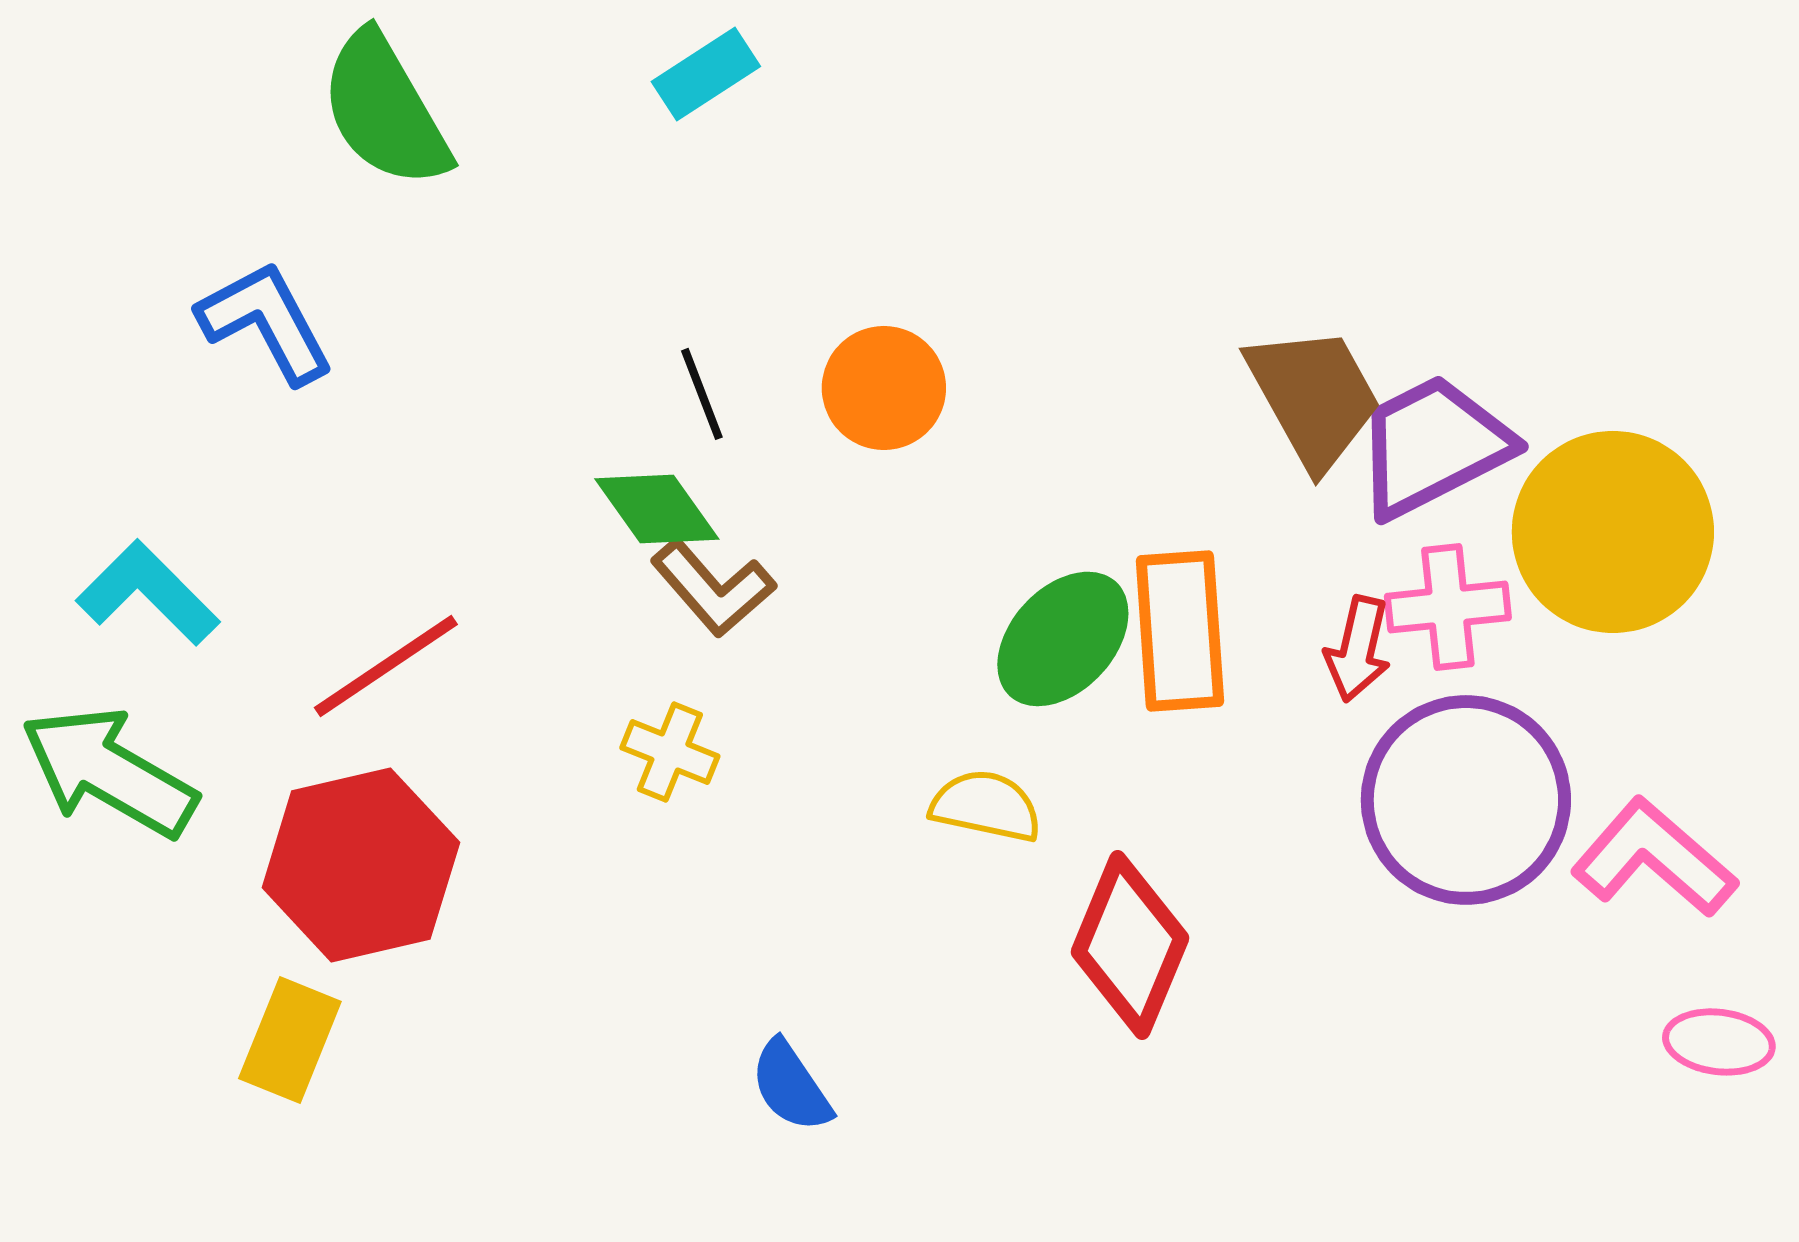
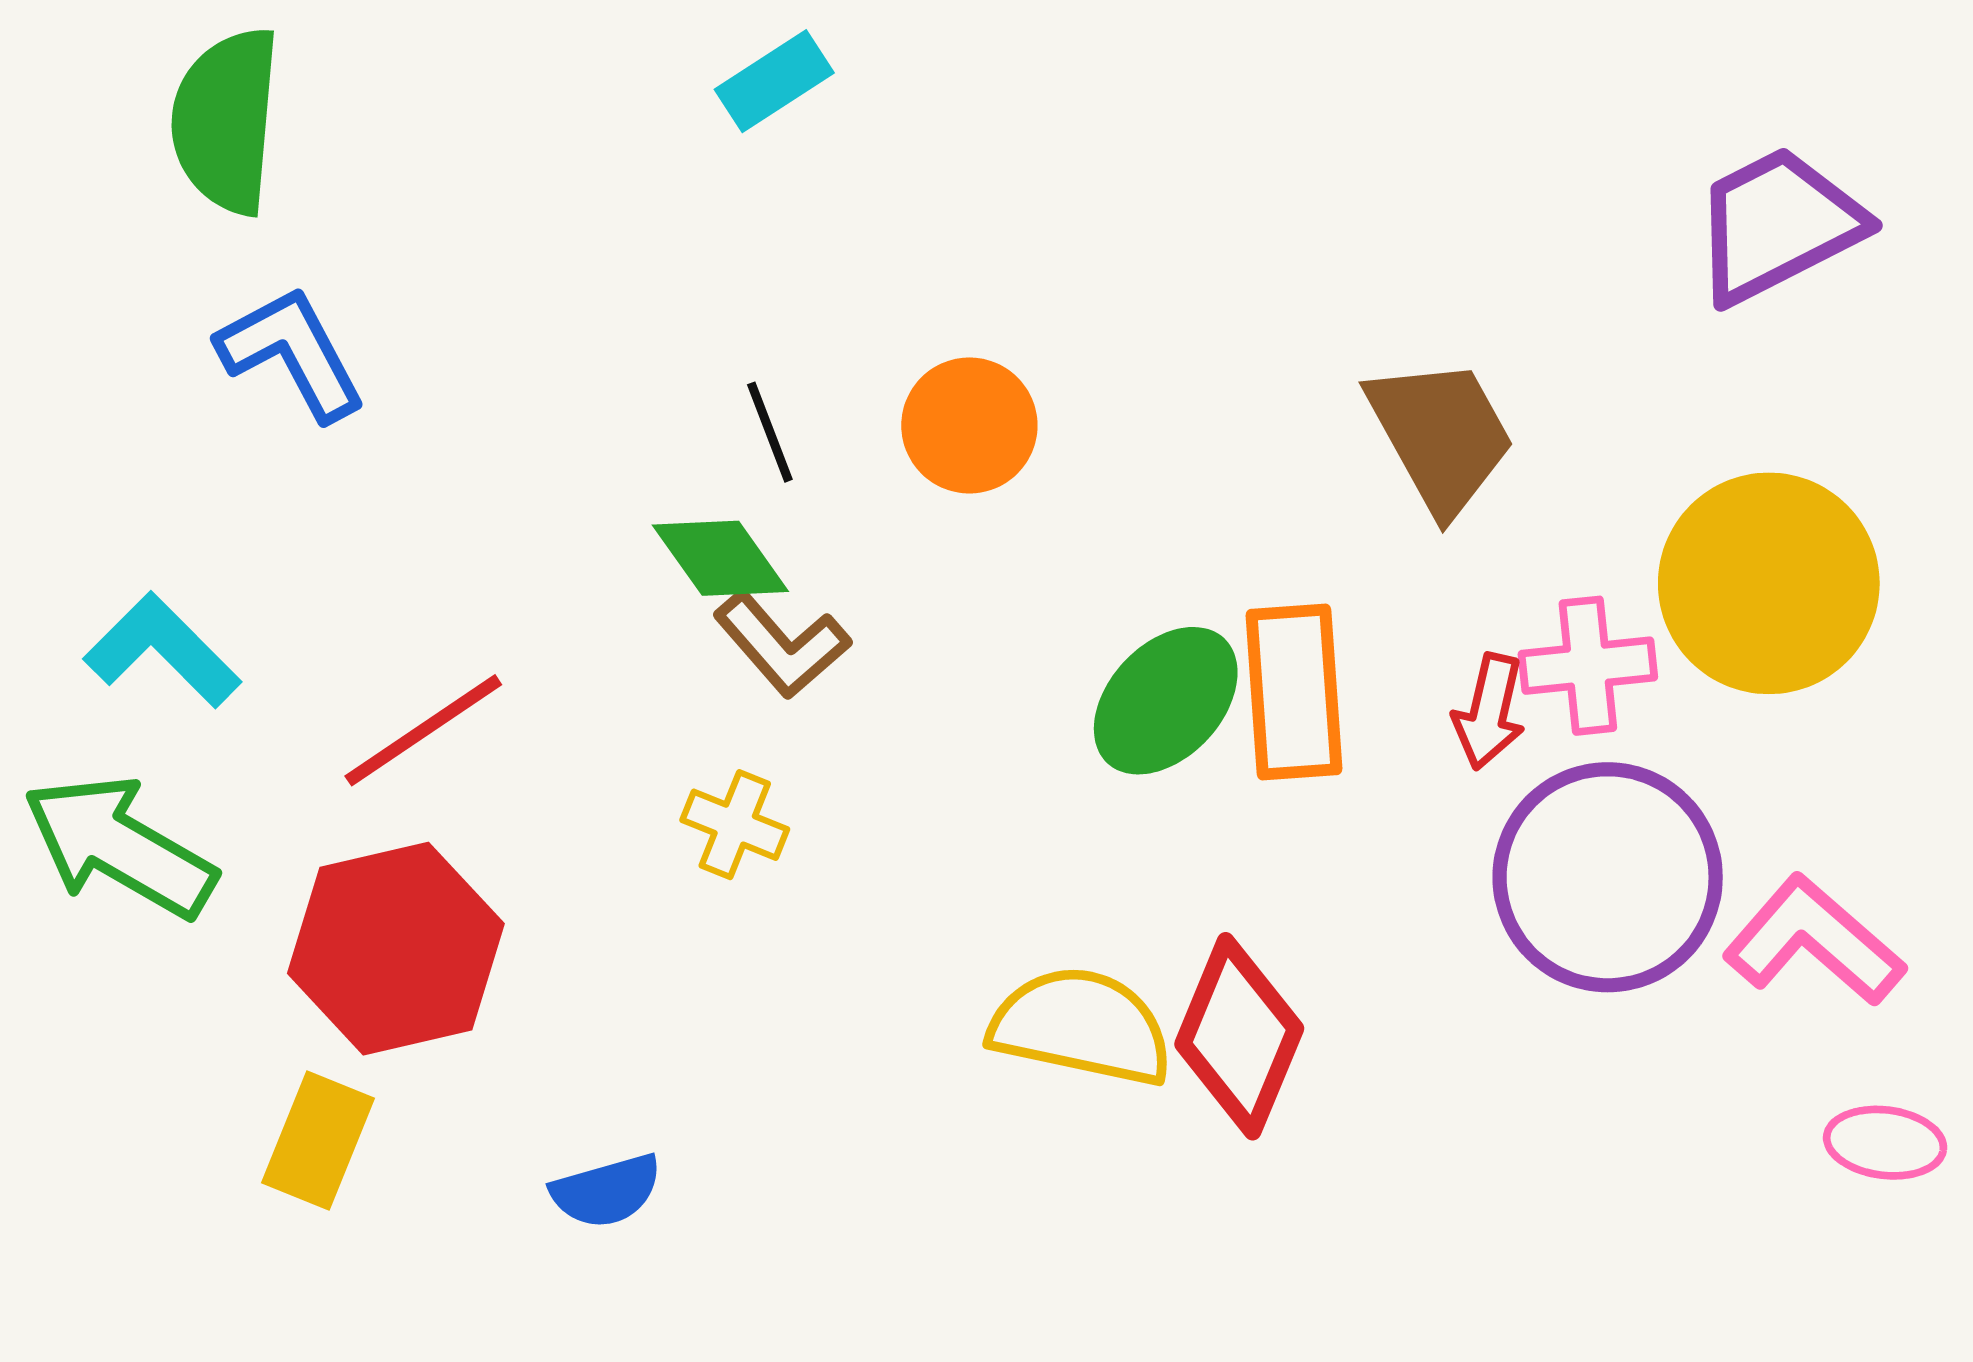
green semicircle: (385, 110) -> (226, 121), moved, turned 35
purple trapezoid: (1433, 446) -> (1778, 225), moved
yellow semicircle: (986, 806) -> (1081, 1026), moved, size x1.5
blue semicircle: (791, 1086) -> (606, 1191), moved, turned -72

